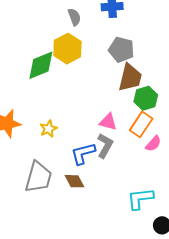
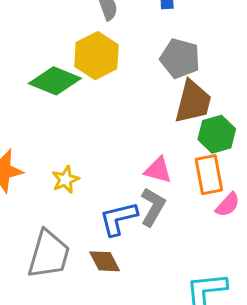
green diamond: (41, 65) -> (55, 81), turned 44
orange rectangle: (141, 124) -> (209, 175), turned -45

